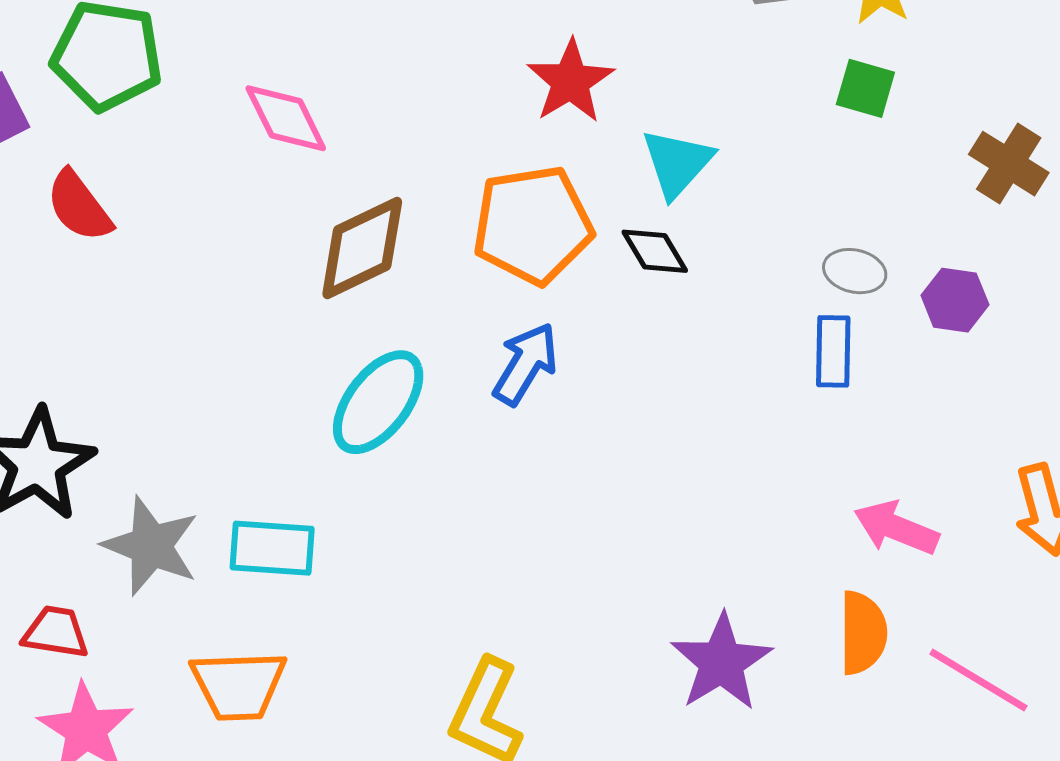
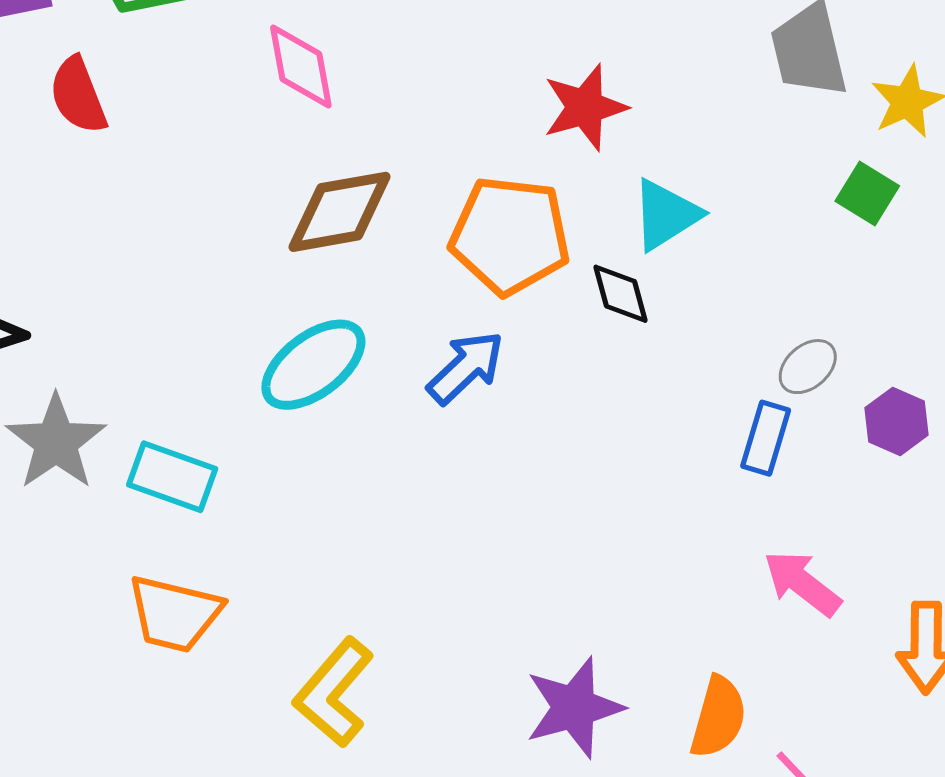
gray ellipse: (855, 271) -> (808, 367), turned -70
pink arrow: (896, 528) -> (802, 583), moved
orange trapezoid: (239, 685) -> (175, 614), moved

